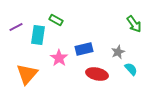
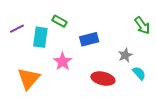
blue rectangle: (84, 49) -> (89, 39), moved

